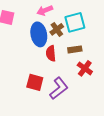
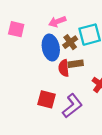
brown rectangle: (75, 49) -> (76, 64), moved

